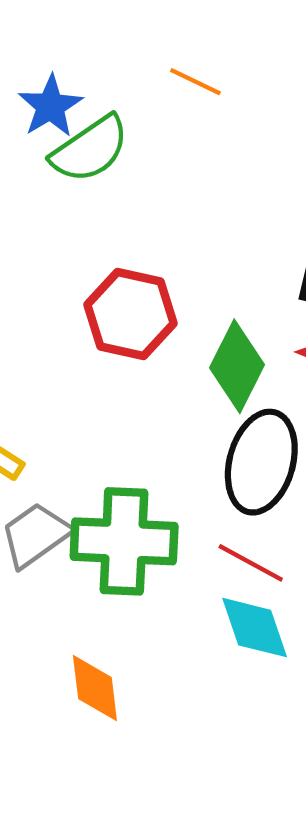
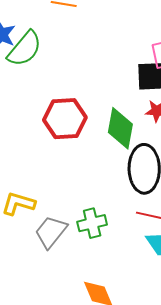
green cross: (124, 541) -> (92, 223), size x0.6

